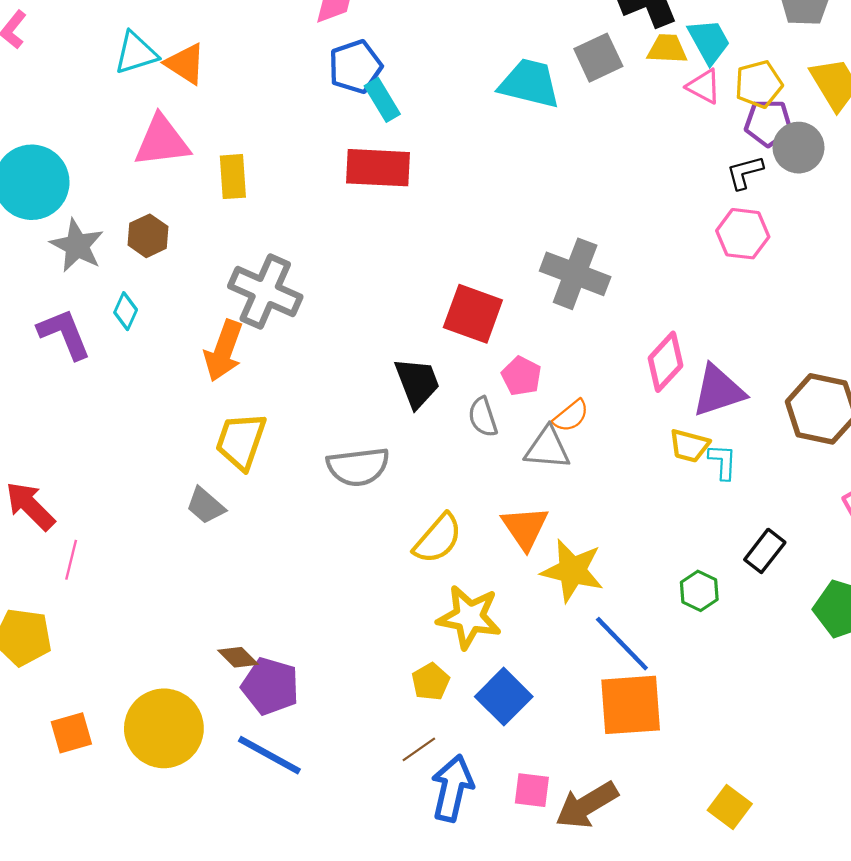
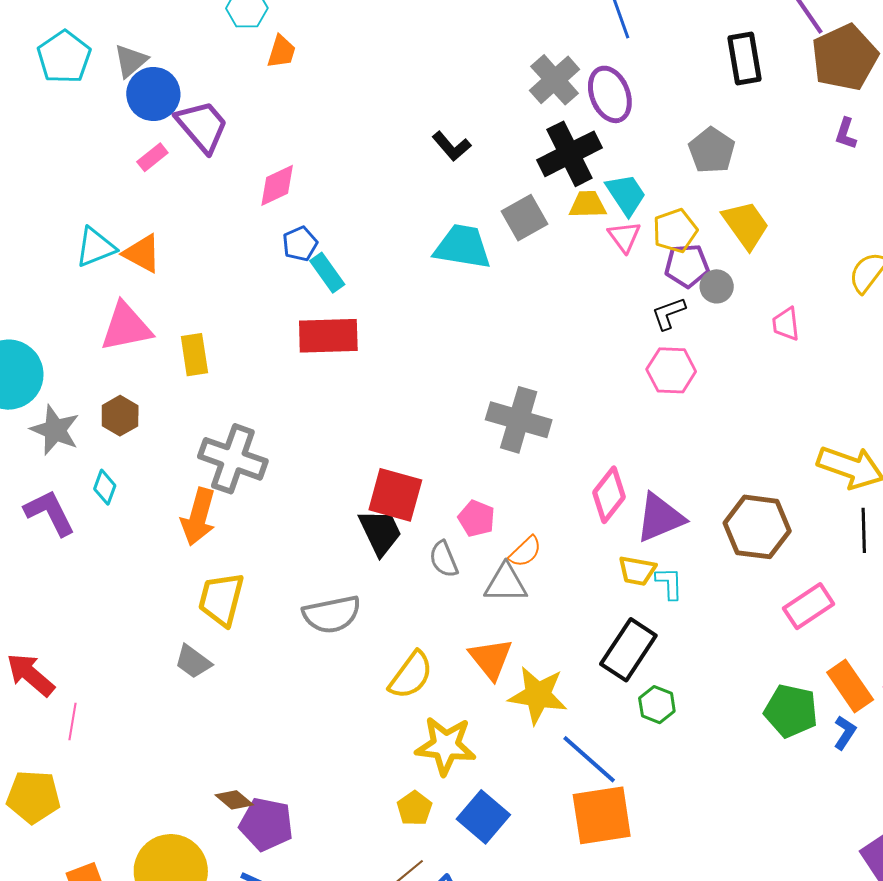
blue pentagon: (355, 67) -> (300, 244), size x0.7
pink triangle: (704, 86) -> (624, 237), turned 30
gray circle: (799, 148) -> (717, 286), size x0.7
red square: (473, 314) -> (395, 495), moved
black rectangle: (765, 551) -> (628, 650), moved, size x1.5

